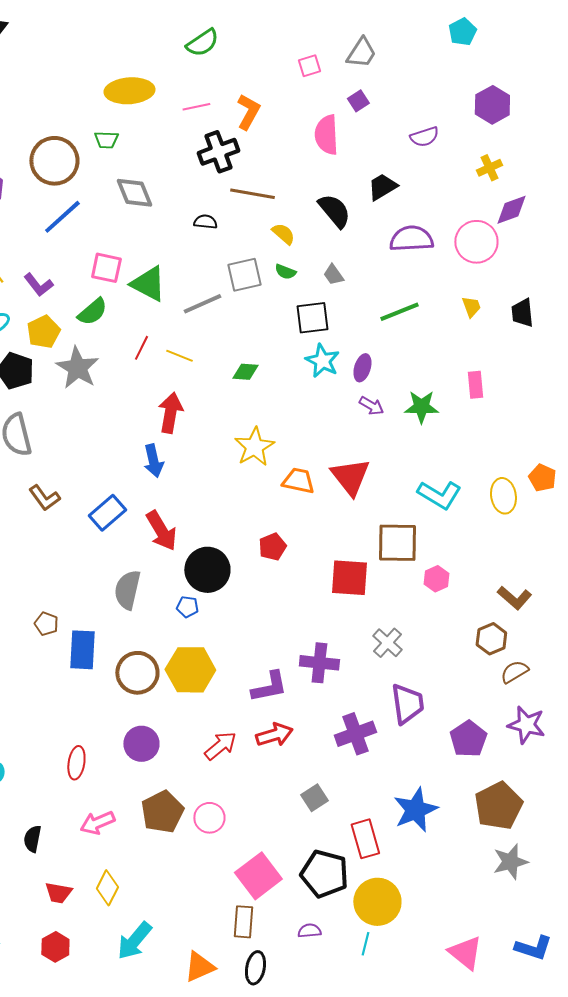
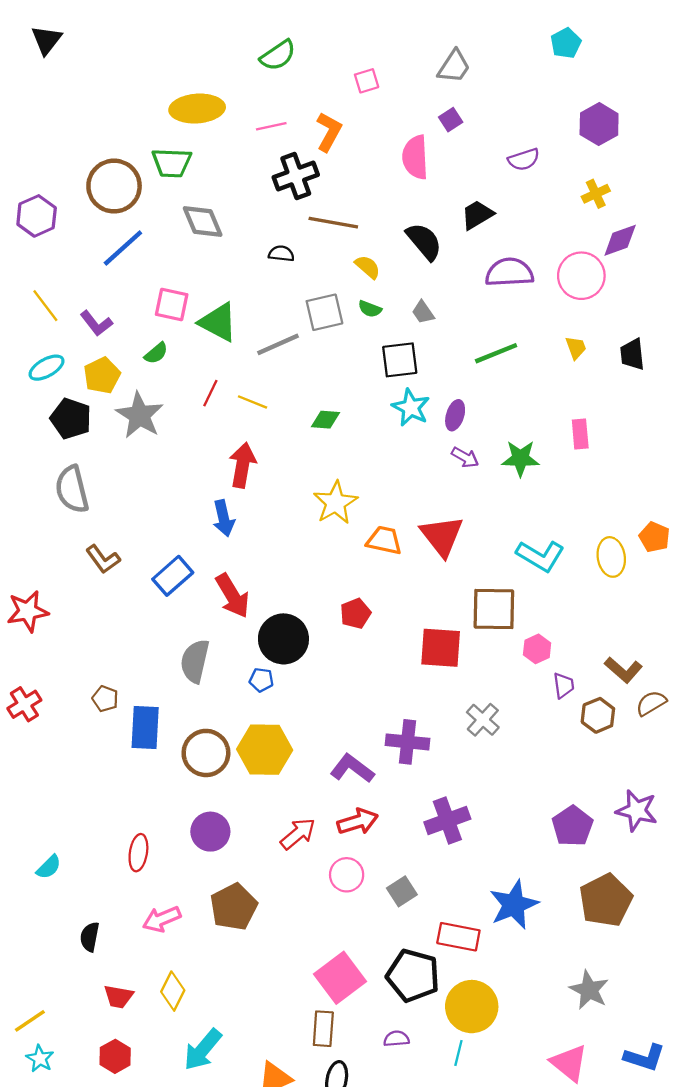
pink square: (309, 66) -> (367, 81), moved
green trapezoid: (106, 140) -> (172, 163), size x1.5
green semicircle: (92, 312) -> (156, 353), size x0.7
brown semicircle: (514, 672) -> (651, 703), moved
purple L-shape: (269, 687) -> (352, 768), turned -132
purple trapezoid: (407, 704) -> (564, 685), moved, size x0.6
pink circle: (209, 818) -> (347, 875), moved
red rectangle: (365, 839) -> (458, 937), turned -63
gray star: (510, 862) -> (589, 990), moved, turned -30

